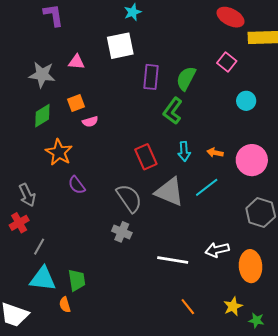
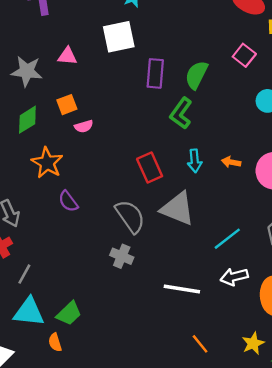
cyan line: (207, 187) -> (227, 239), moved
green trapezoid: (77, 280) -> (69, 313), turned 55

